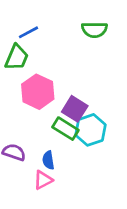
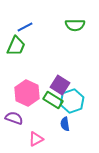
pink hexagon: (38, 92) -> (27, 93), moved
blue semicircle: (48, 160) -> (65, 124), moved

